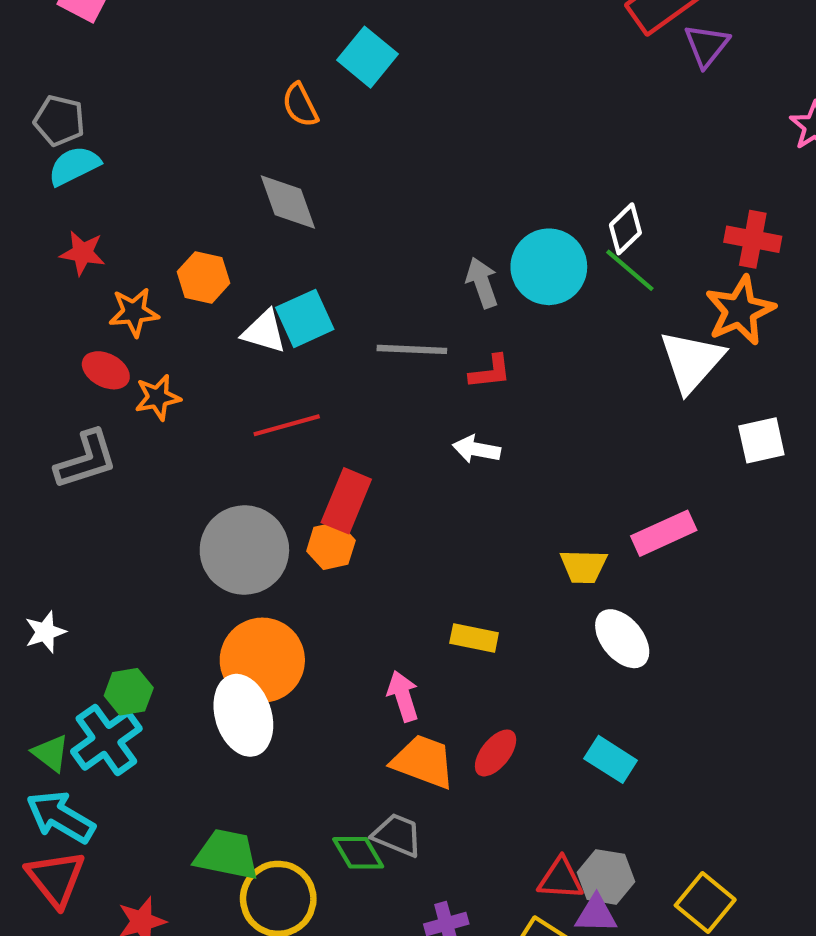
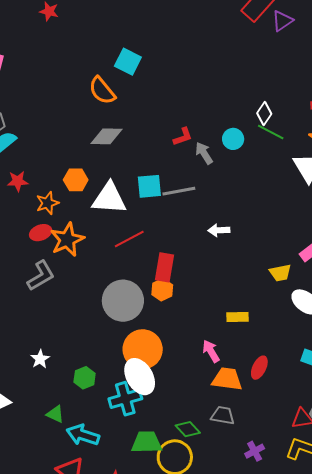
purple triangle: (707, 45) -> (282, 21), turned 30
orange semicircle: (300, 105) -> (102, 91), size x1.4
gray diamond: (288, 202) -> (107, 136), turned -56
cyan circle: (549, 267) -> (233, 139), size x0.6
cyan square: (305, 318) -> (149, 186), moved, turned 32
white triangle: (264, 332) -> (109, 198), size x1.6
red ellipse: (106, 370) -> (41, 233), turned -35
red L-shape: (490, 372) -> (183, 137), moved
orange star: (158, 397) -> (67, 240), size x1.6
cyan cross: (106, 740) -> (125, 399), moved, turned 32
cyan arrow: (61, 817) -> (83, 435), moved
green diamond: (358, 853) -> (188, 429), moved

